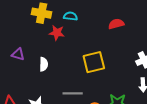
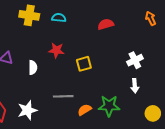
red star: (57, 33) -> (56, 50), moved
yellow square: (94, 62) -> (84, 64), size x0.7

